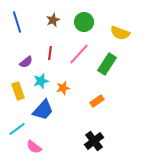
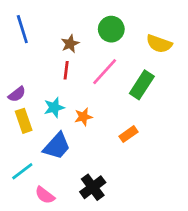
brown star: (53, 20) -> (70, 44), moved
purple semicircle: (26, 62) -> (17, 94), moved
black cross: (94, 141) -> (93, 187), moved

